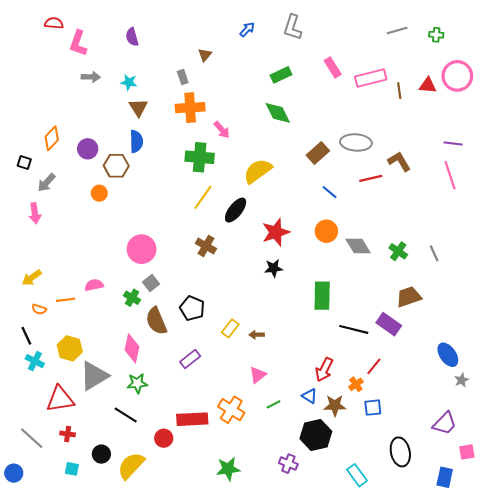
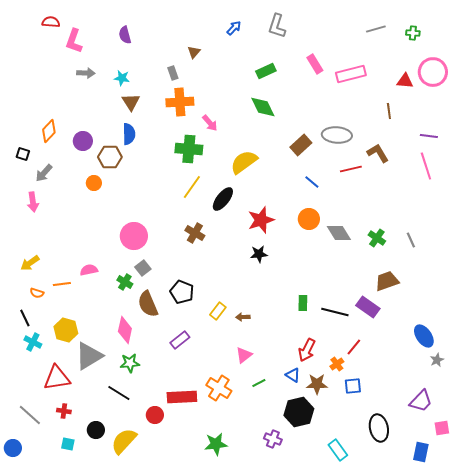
brown line: (399, 91) -> (389, 111), moved
green rectangle: (322, 296) -> (303, 303), moved, size x0.6

